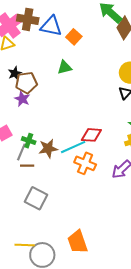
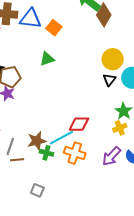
green cross: (29, 141) -> (46, 153), moved
gray square: (36, 198) -> (37, 190), moved, size x0.6

